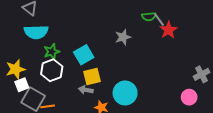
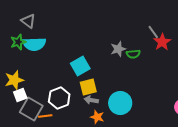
green semicircle: (149, 17) -> (133, 54), moved
green star: (52, 52) -> (18, 42), moved
white hexagon: (52, 70) -> (59, 98), moved
gray arrow: (86, 90) -> (91, 100), moved

